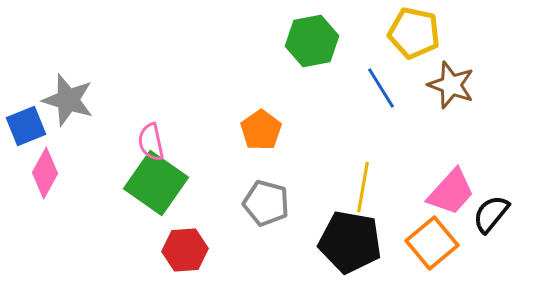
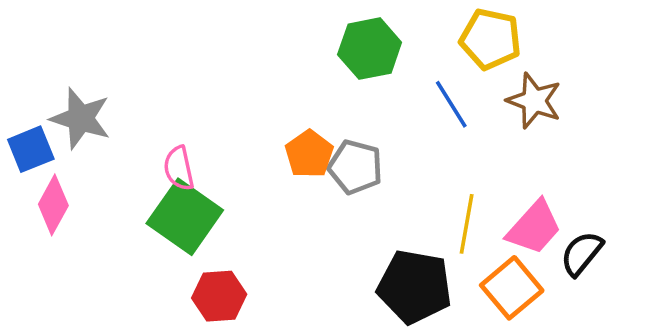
yellow line: (363, 187) -> (467, 224), moved
gray pentagon: (266, 203) -> (355, 167), moved

